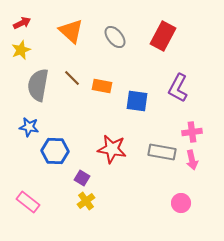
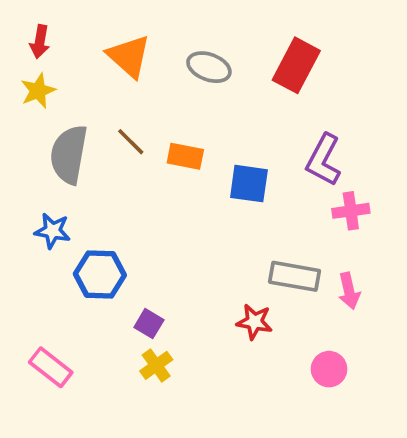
red arrow: (22, 23) -> (40, 42), turned 126
gray ellipse: (115, 37) -> (209, 67), turned -30
pink cross: (192, 132) -> (351, 211), moved
red star: (112, 149) -> (254, 322), moved, size x0.7

